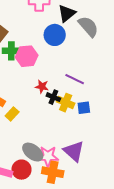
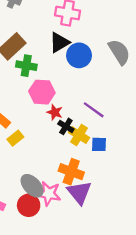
black triangle: (67, 13) -> (59, 43), moved
pink hexagon: (27, 56) -> (42, 92), moved
red circle: (21, 170) -> (29, 205), moved
orange cross: (53, 172) -> (71, 172), moved

